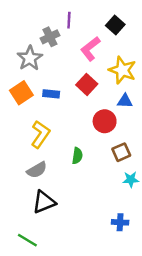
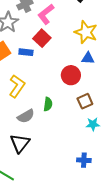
pink L-shape: (90, 49) -> (46, 14), moved
red square: (87, 84) -> (42, 38), moved
gray semicircle: (37, 170) -> (26, 116), moved
black triangle: (44, 202) -> (20, 143), turned -30

